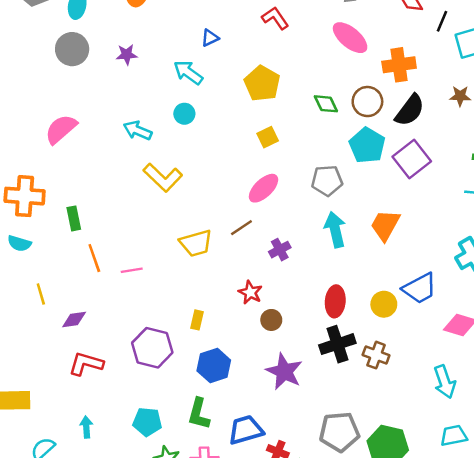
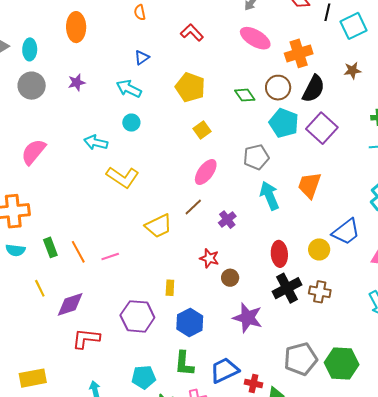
green rectangle: (74, 218) -> (50, 247), moved
purple diamond: (74, 319) -> (70, 304), size x1.4

